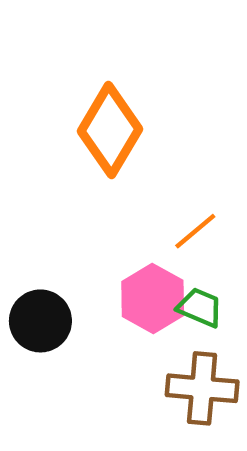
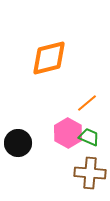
orange diamond: (110, 130) -> (49, 58), turned 45

